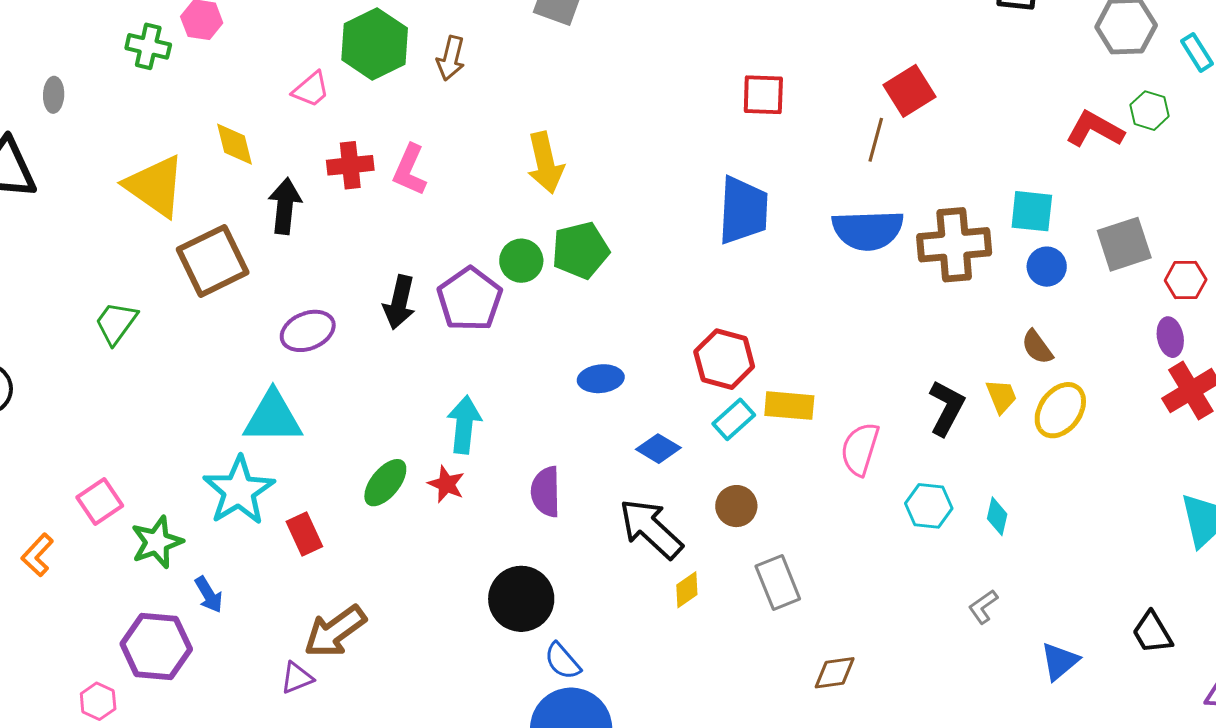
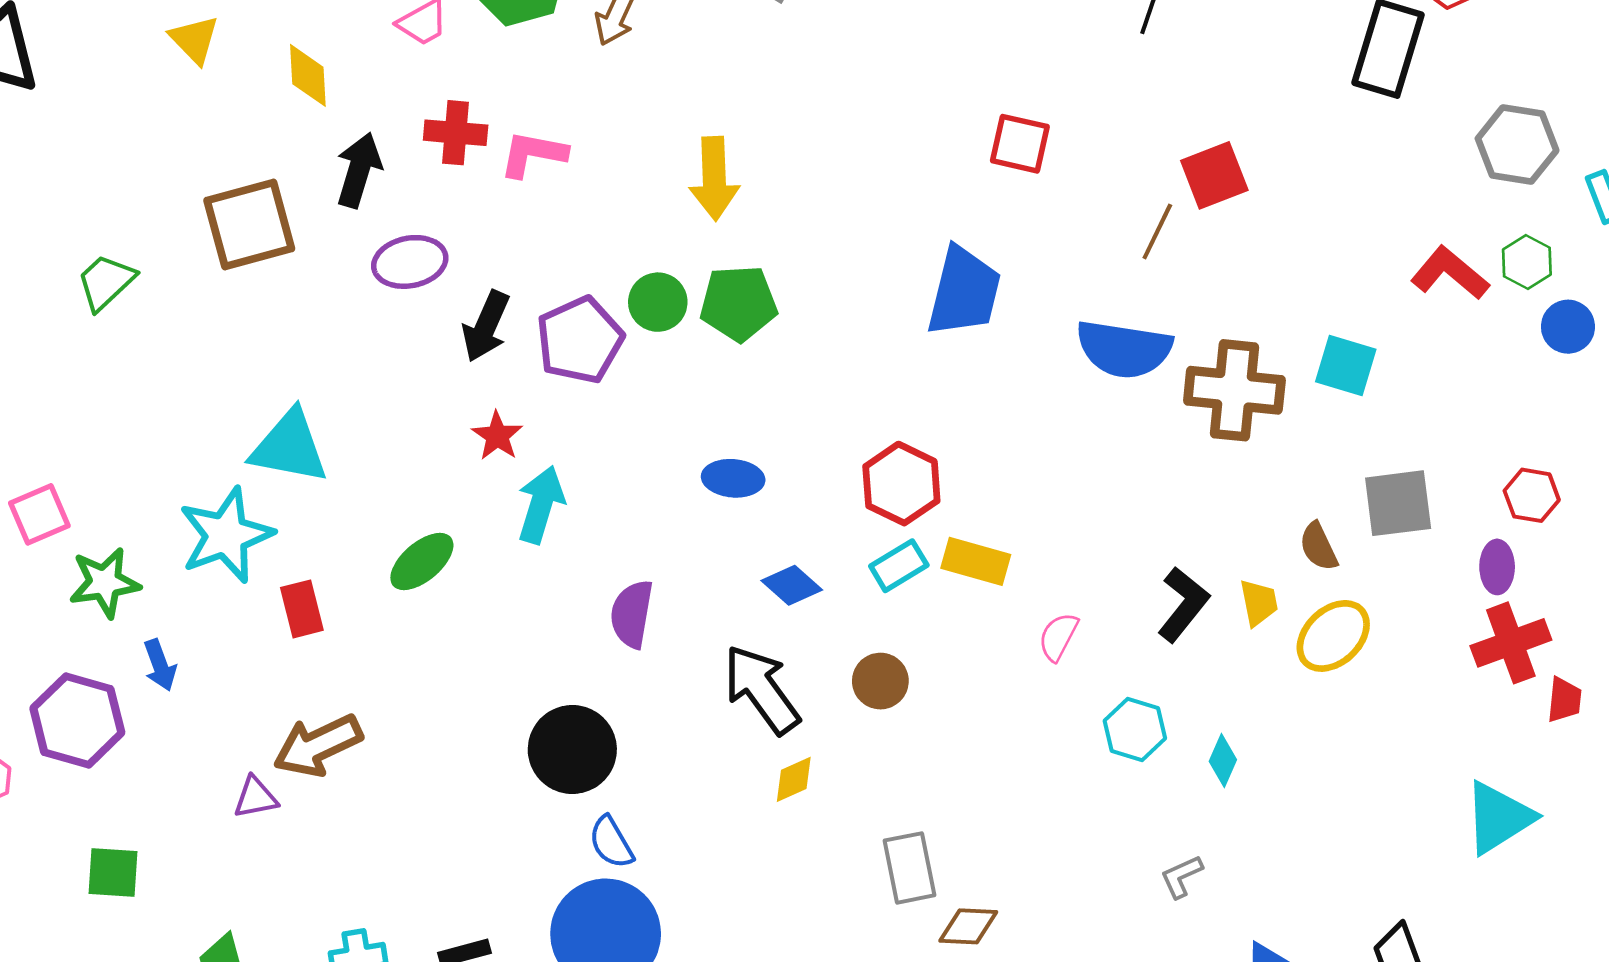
pink L-shape: (410, 170) -> (533, 154), turned 66
yellow triangle: (155, 186) -> (194, 40), moved, size x0.6
gray square: (1124, 244) -> (1398, 503), moved
blue circle: (1047, 267) -> (1568, 327), moved
purple ellipse: (308, 331) -> (410, 262), moved
pink semicircle: (860, 449) -> (1058, 637), size x0.7
red star: (446, 484) -> (497, 436), moved
gray rectangle: (778, 582) -> (910, 868), moved

